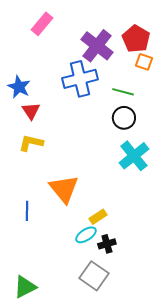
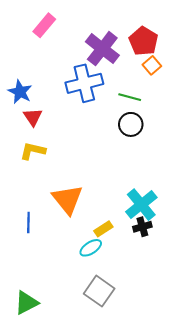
orange square: (144, 62) -> (152, 65), turned 30
cyan cross: (134, 156) -> (141, 205), moved
black cross: (107, 244) -> (142, 227), moved

